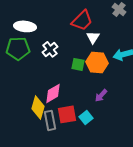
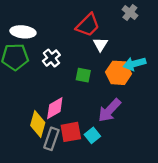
orange hexagon: (97, 62) -> (119, 73), moved
purple arrow: (101, 95) -> (109, 110), size x1.6
gray rectangle: (50, 120) -> (51, 139), turned 30

